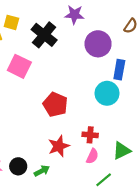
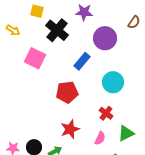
yellow square: (11, 22) -> (37, 11), moved
blue rectangle: (119, 70) -> (82, 61), moved, turned 30
red pentagon: (55, 105) -> (67, 92), turned -30
red cross: (90, 135) -> (106, 113), moved, turned 32

